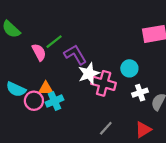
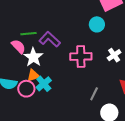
green line: (54, 42) -> (28, 34), turned 49
cyan circle: (129, 68) -> (97, 24), moved
white star: (89, 73) -> (33, 57), moved

